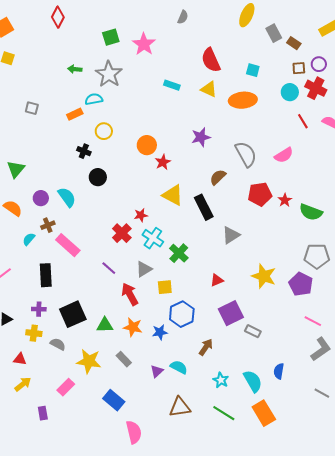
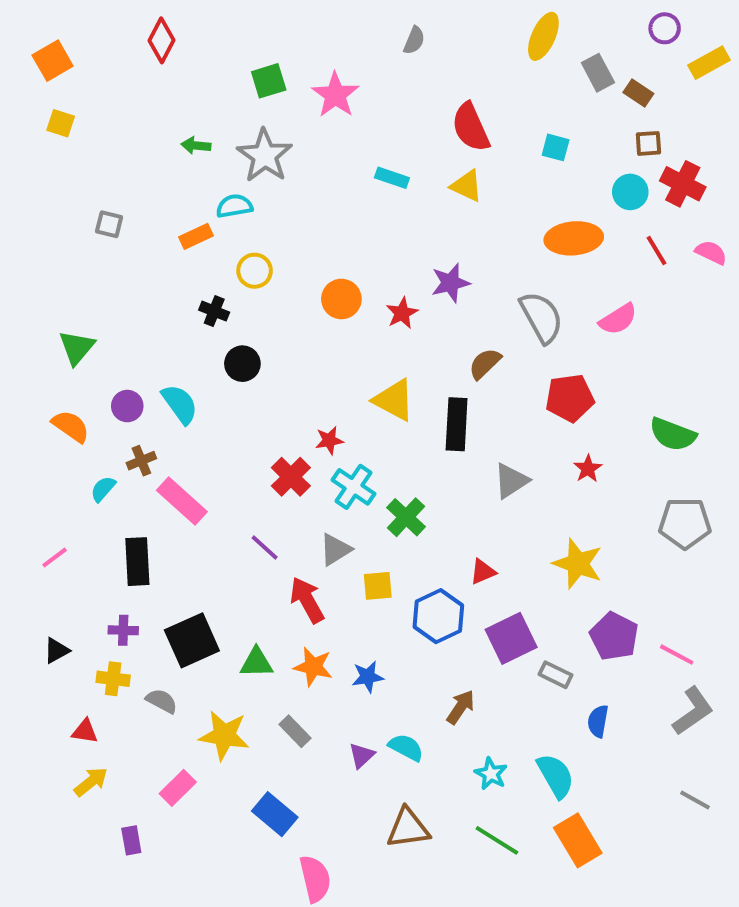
purple circle: (319, 64) -> (665, 28), moved
orange ellipse: (243, 100) -> (574, 238), moved
red star: (163, 162) -> (402, 313), moved
red star: (285, 200) -> (588, 469), moved
black rectangle: (204, 207) -> (457, 424), turned 30
purple pentagon: (301, 284) -> (614, 636), moved
blue hexagon: (182, 314) -> (438, 616), moved
blue semicircle: (279, 371) -> (598, 721), moved

